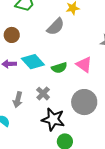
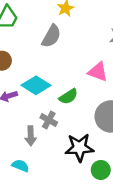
green semicircle: (59, 68) -> (68, 96), moved
gray cross: (43, 94) -> (49, 120), moved

